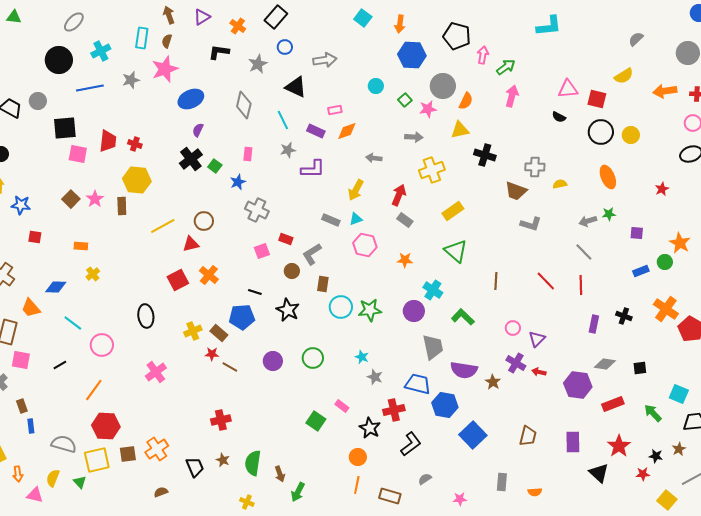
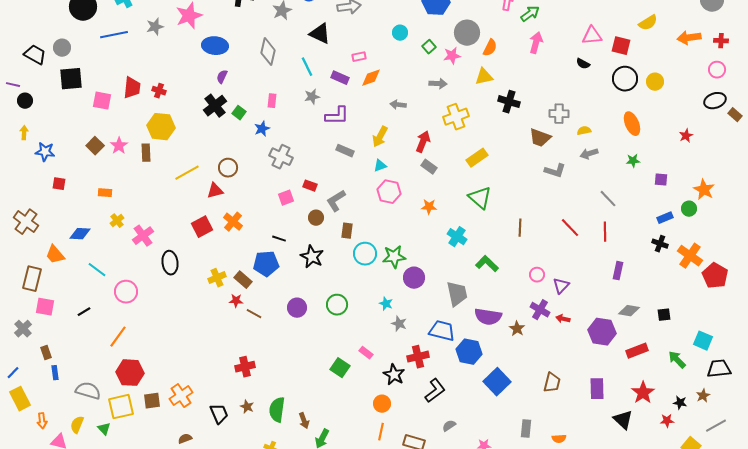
blue ellipse: (191, 99) -> (215, 46), turned 30
black square: (65, 128) -> (71, 79), moved
gray rectangle: (331, 220) -> (345, 151), moved
gray arrow: (588, 221) -> (589, 154), moved
purple circle: (414, 311) -> (414, 278), moved
black cross: (624, 316) -> (660, 244), moved
pink cross: (156, 372) -> (143, 236), moved

